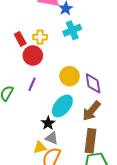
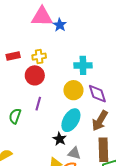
cyan cross: (72, 30) -> (83, 65), moved, turned 30
red rectangle: (20, 39) -> (13, 56), moved, turned -64
gray triangle: (52, 138) -> (74, 153), moved

